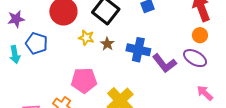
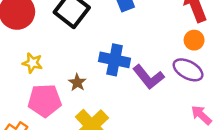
yellow star: (86, 38) -> (32, 63), moved
brown star: (107, 44) -> (77, 82), moved

